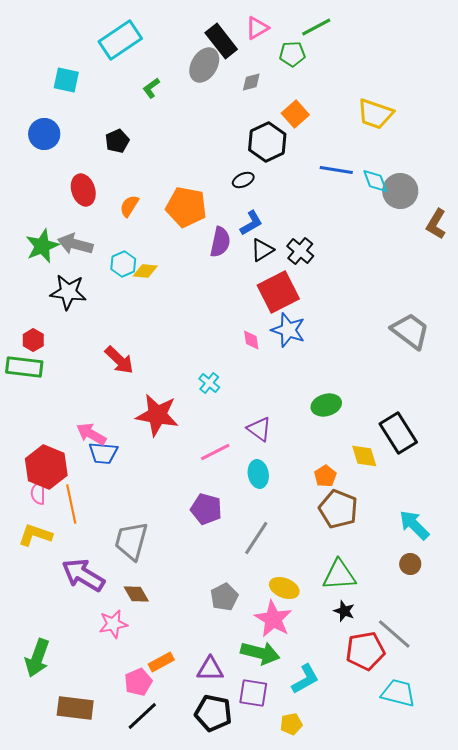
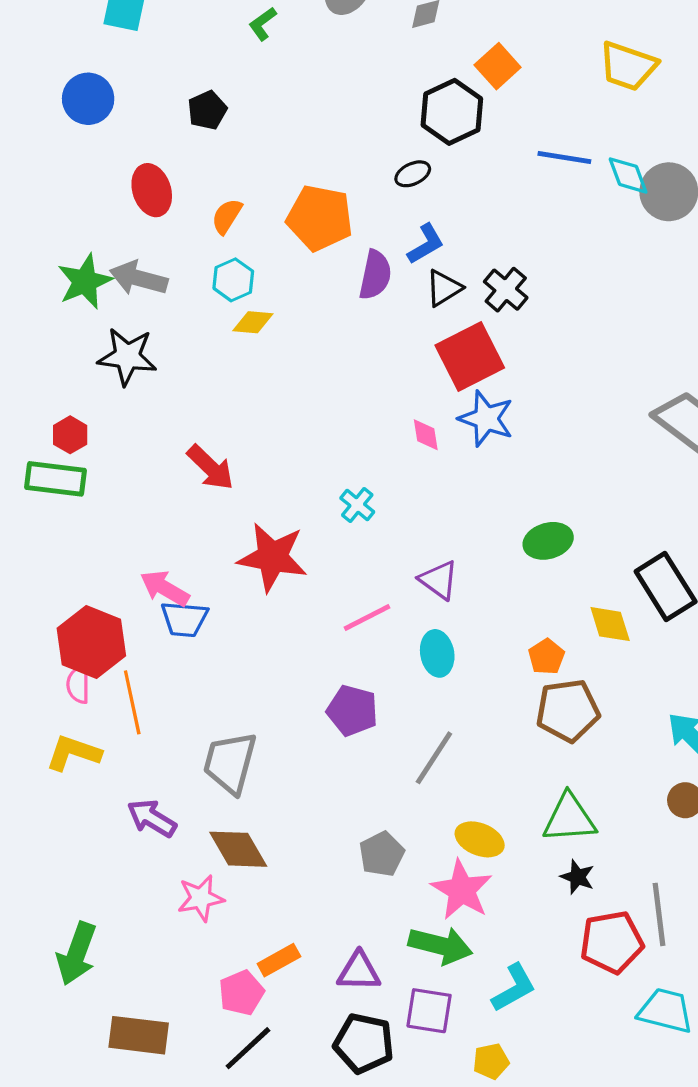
cyan hexagon: (123, 264) -> (233, 280), moved
brown pentagon: (338, 509) -> (568, 711), turned -30
purple arrow: (83, 575) -> (152, 818), size x0.7
brown diamond: (136, 594) -> (238, 849), size x1.4
gray line: (394, 634) -> (659, 914), turned 42

